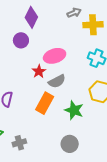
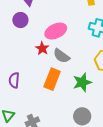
gray semicircle: (57, 81) -> (61, 56), turned 72
green star: (74, 110) -> (82, 82), turned -30

